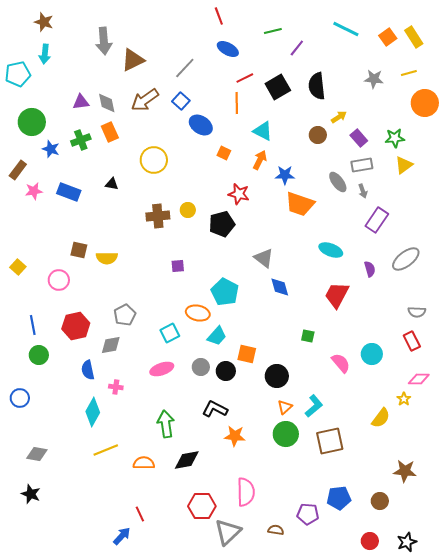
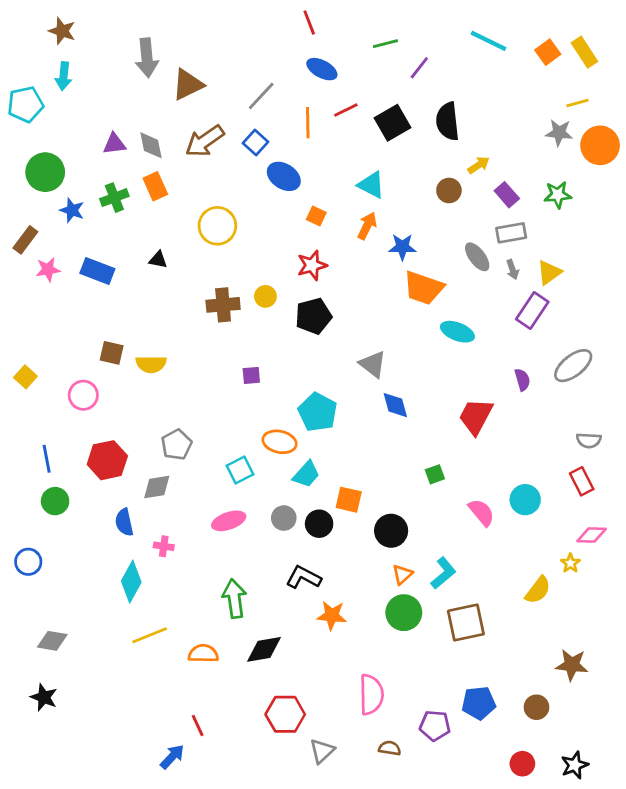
gray star: (374, 79) -> (559, 133), moved
orange line: (237, 103) -> (308, 123), moved
yellow triangle: (404, 165) -> (549, 272), moved
red star: (239, 194) -> (312, 265), moved, turned -30
cyan ellipse: (331, 250) -> (457, 332), moved
green square: (308, 336) -> (435, 474), turned -32
pink semicircle: (246, 492) -> (371, 695), moved
gray triangle: (228, 532) -> (322, 751), size x0.7

